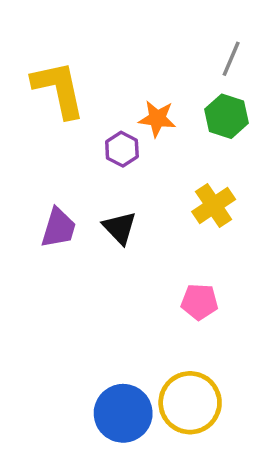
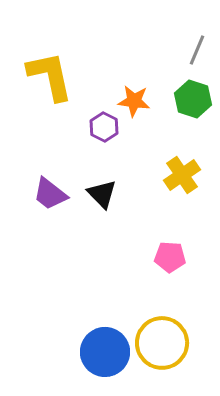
purple trapezoid: (59, 228) -> (50, 194), turned 111

